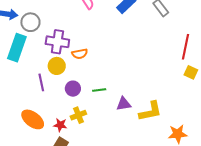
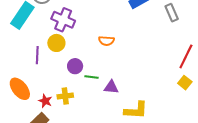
orange semicircle: (80, 54) -> (106, 41), moved
purple circle: (73, 89) -> (75, 66), moved
purple triangle: (124, 104) -> (111, 87), moved

